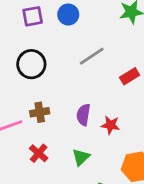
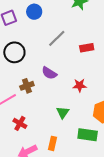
red rectangle: (130, 76) -> (87, 48), turned 32
purple semicircle: (83, 115) -> (49, 73), moved, turned -56
red cross: (39, 153) -> (20, 123), moved

